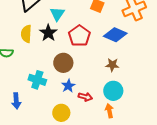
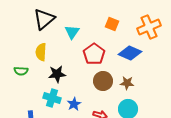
black star: (48, 33) -> (57, 74), moved, turned 30
brown circle: (63, 63) -> (103, 81), moved
blue star: (68, 86) -> (74, 104), moved

